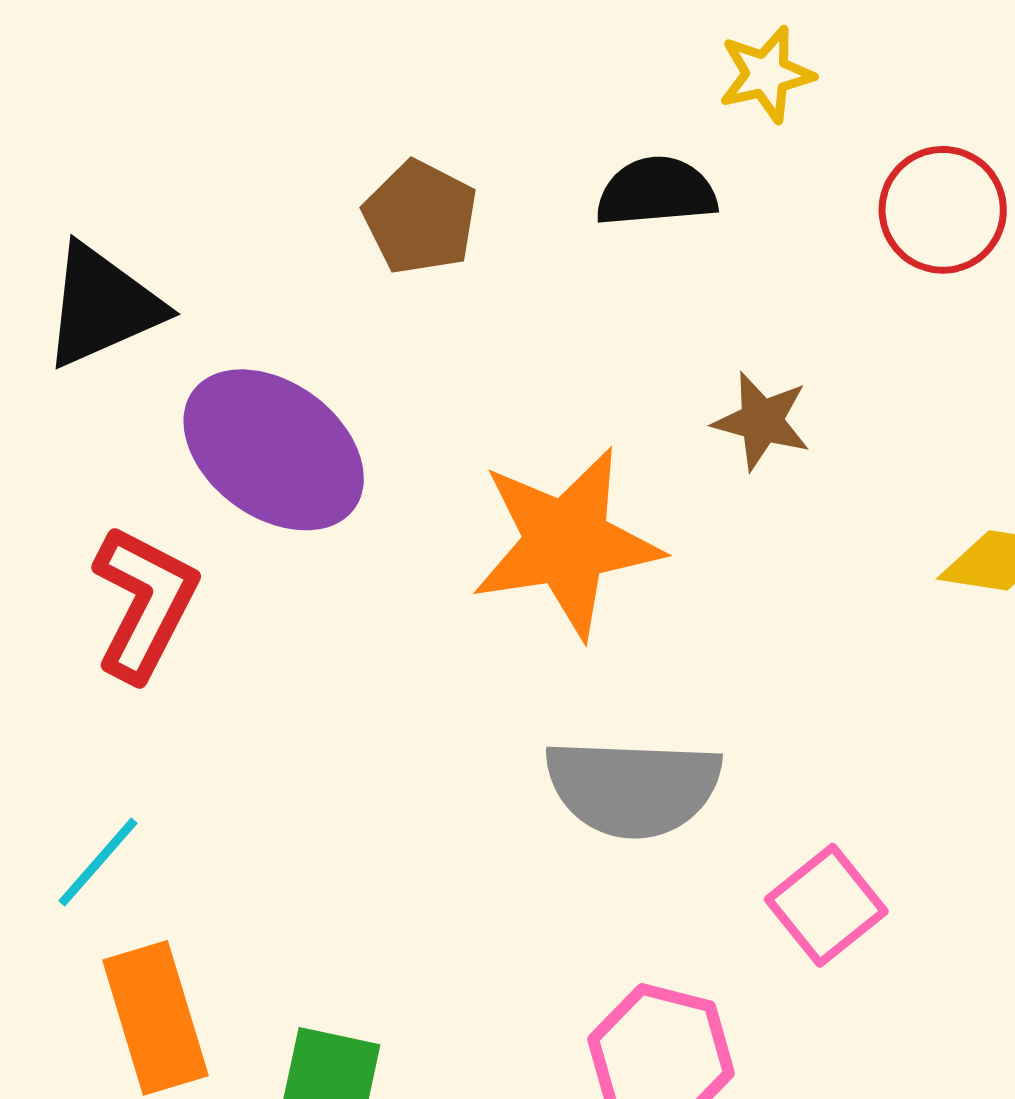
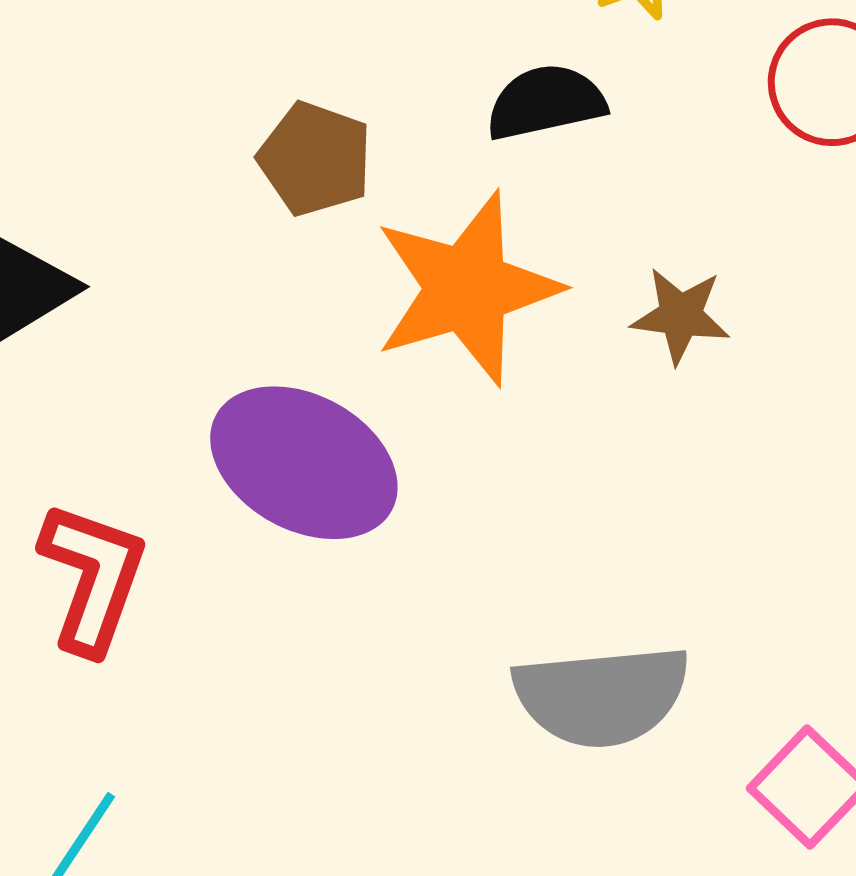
purple ellipse: (274, 450) -> (304, 463), moved
orange star: (566, 543) -> (467, 288), moved

